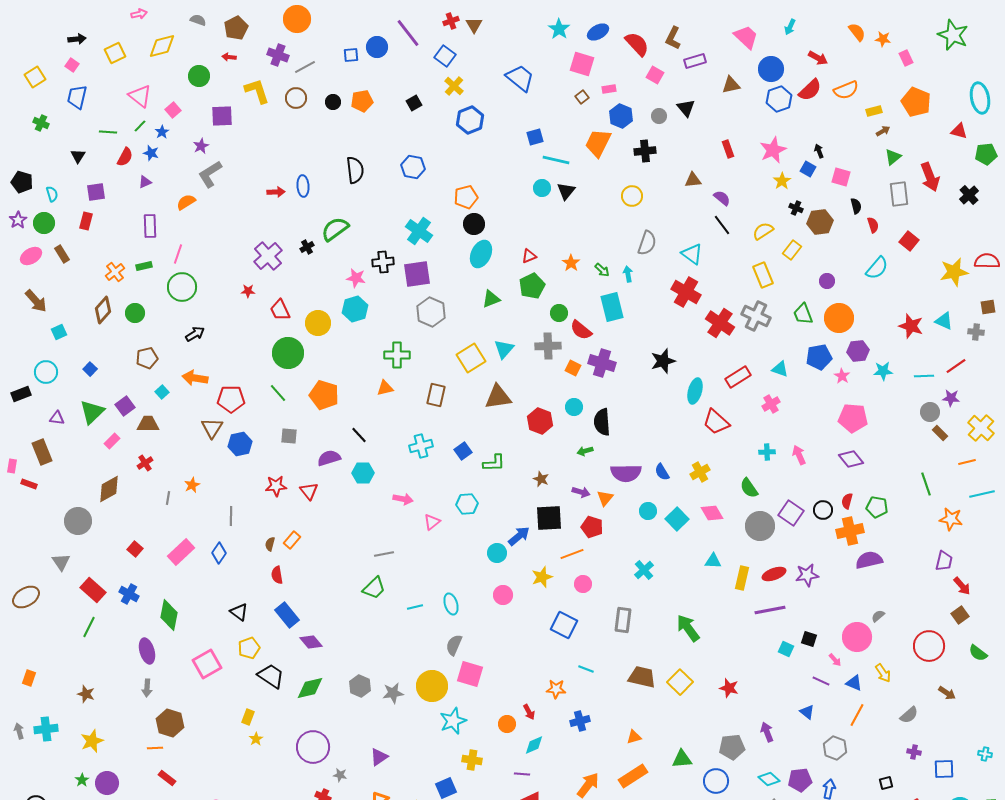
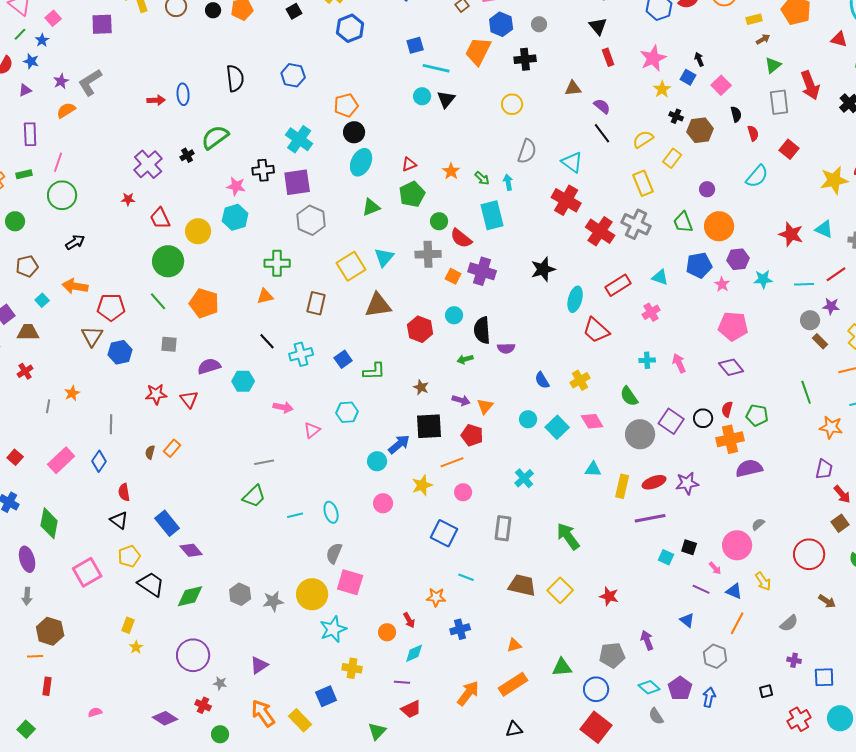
black triangle: (686, 108) -> (598, 26), moved
purple star: (201, 146) -> (61, 81), moved
pink square: (841, 177) -> (721, 85), turned 30
black line: (359, 435) -> (267, 341), moved
purple semicircle: (626, 473) -> (506, 348), moved, size x0.6
red semicircle: (277, 575) -> (124, 492), moved
red rectangle: (167, 778) -> (47, 686), turned 60
purple pentagon: (800, 780) -> (680, 688), turned -30

